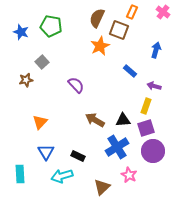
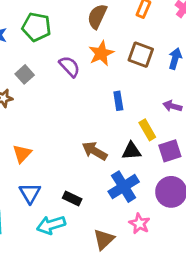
brown square: (119, 30) -> (141, 55), moved
blue rectangle: (130, 71) -> (118, 101), moved, turned 40
purple semicircle: (76, 85) -> (69, 67), moved
yellow rectangle: (146, 106) -> (147, 130), moved, turned -49
purple square: (146, 128) -> (170, 151), moved

